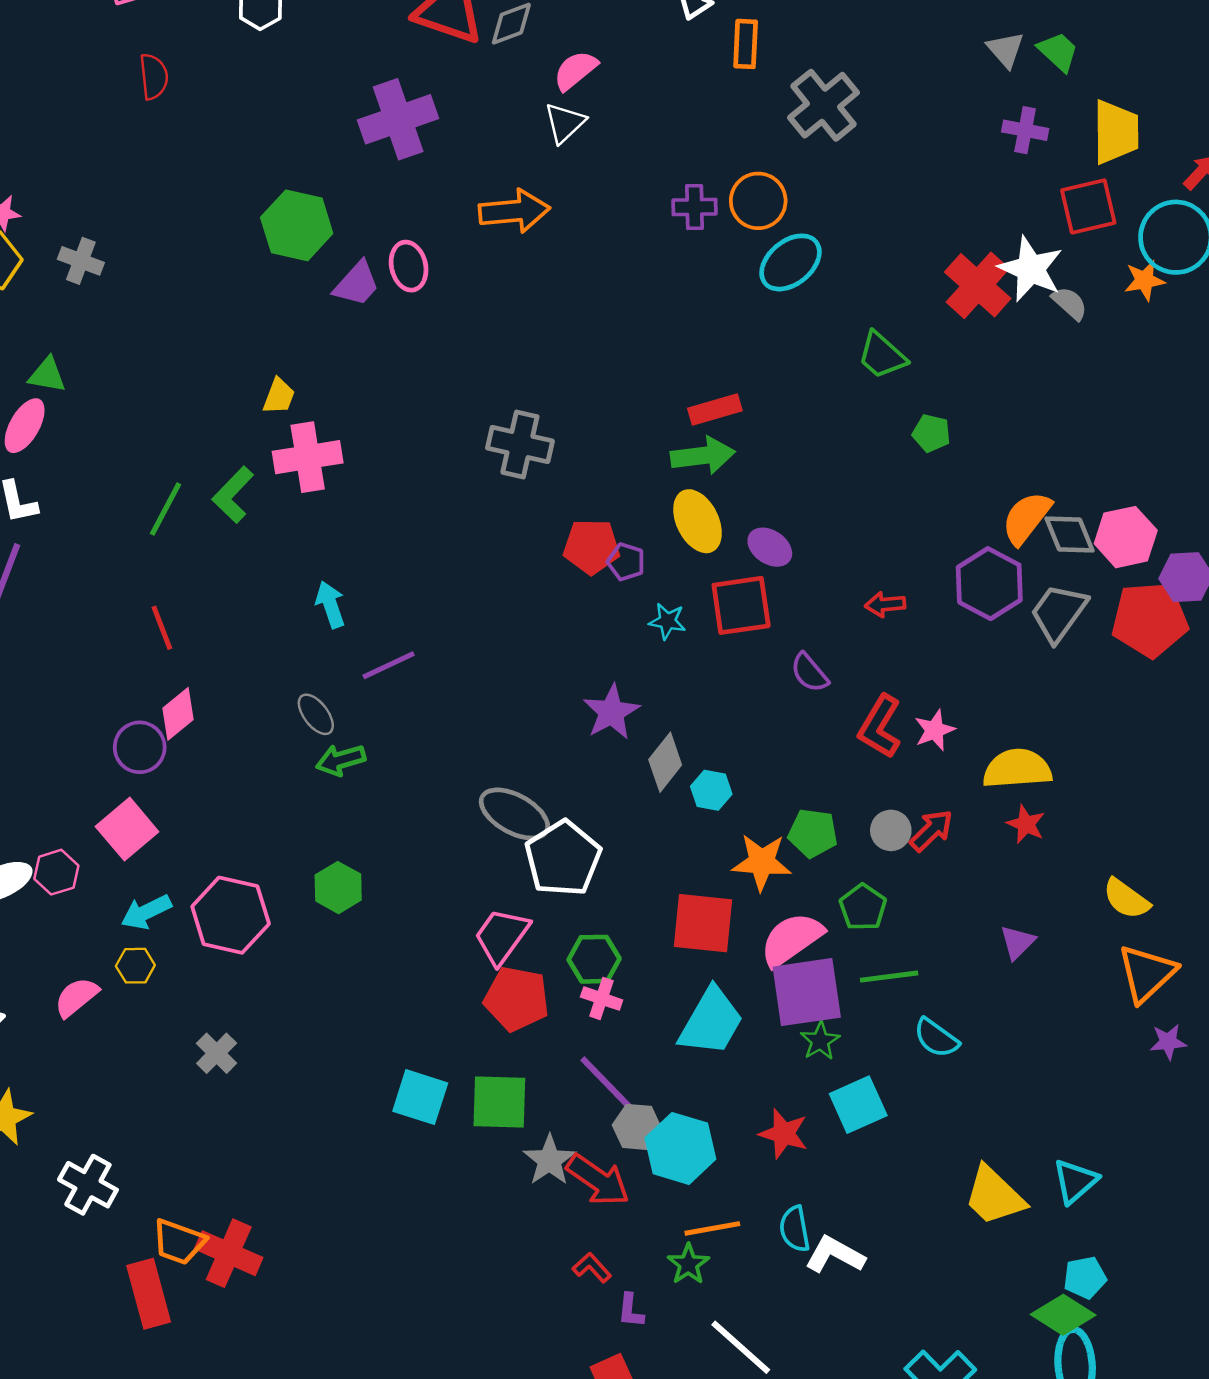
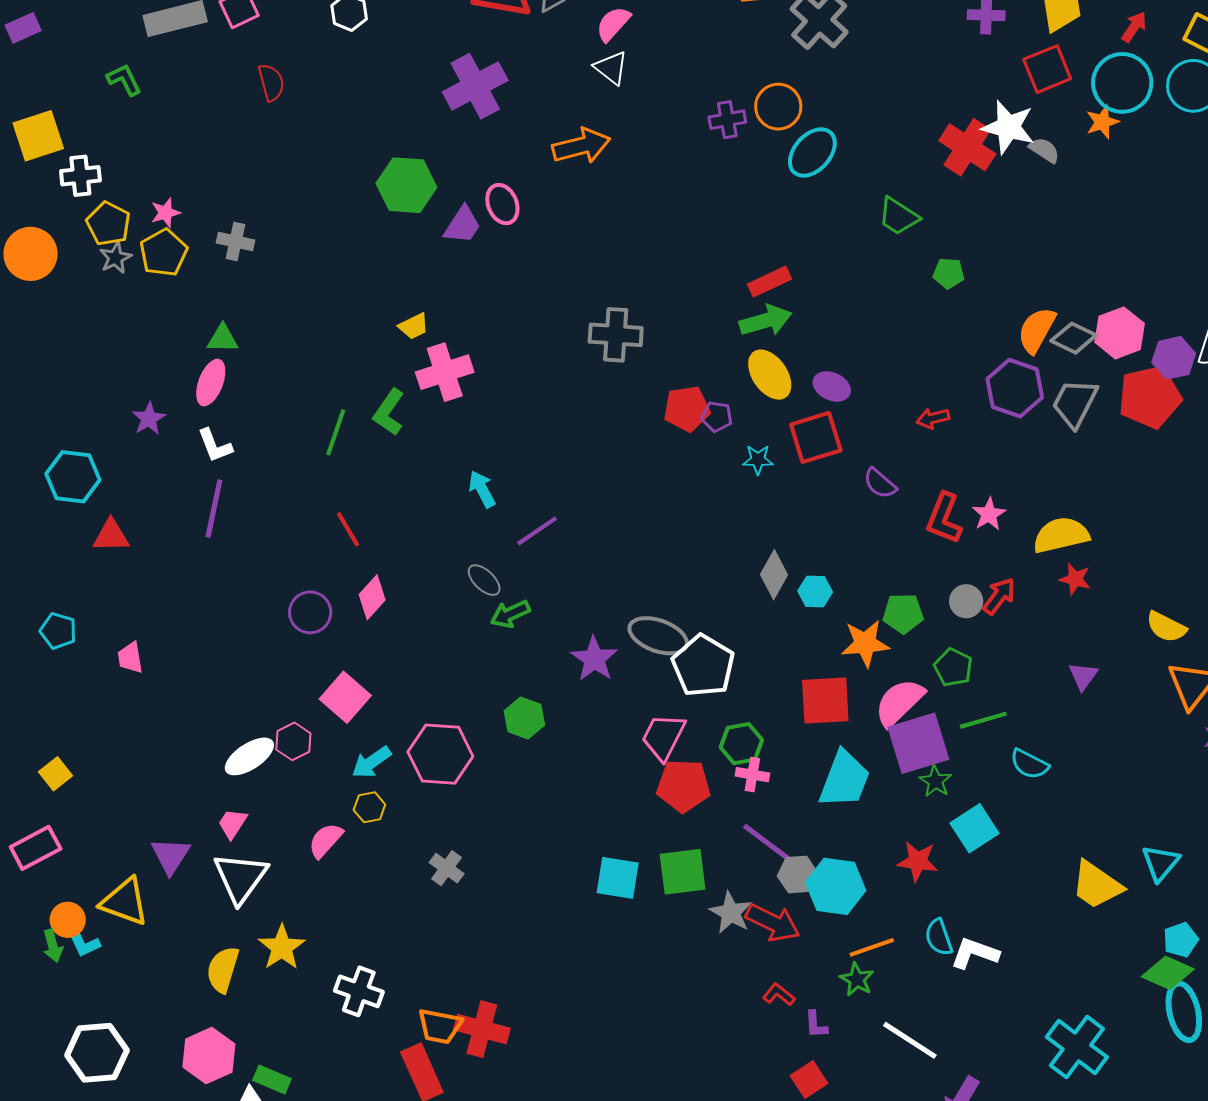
white triangle: (565, 123) -> (611, 68), turned -30
yellow trapezoid: (279, 396) -> (414, 326), turned 52
gray diamond: (1069, 534) -> (1074, 338), turned -33
purple star: (611, 712) -> (594, 659), moved
purple circle: (140, 747) -> (310, 612), moved

